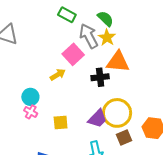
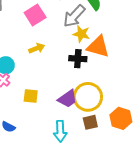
gray arrow: (89, 36) -> (74, 16), turned -120
yellow star: (107, 38) -> (81, 34), moved, turned -30
pink square: (73, 54) -> (35, 15), moved

